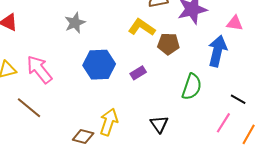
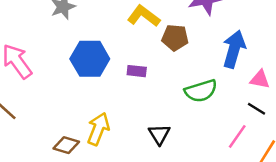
pink triangle: (235, 23) -> (260, 79), moved
purple rectangle: (138, 73) -> (137, 71), turned 35
green semicircle: (192, 87) -> (201, 91), turned 52

